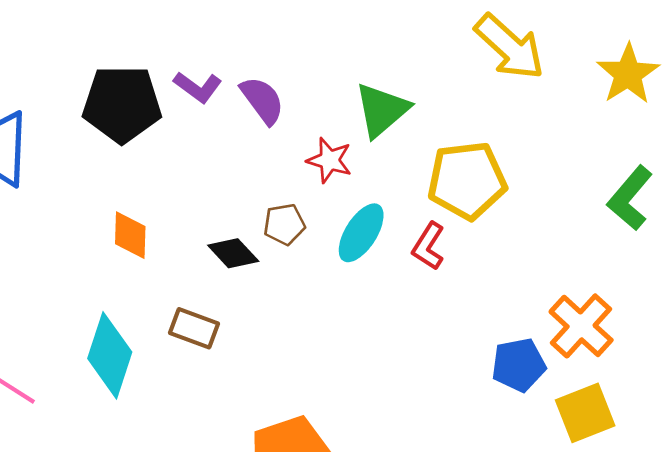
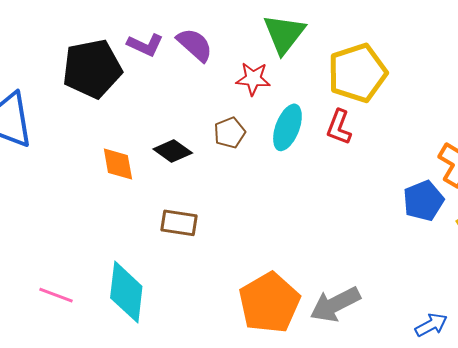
black diamond: (233, 253) -> (173, 151), moved
cyan diamond: (110, 355) -> (126, 292), moved

